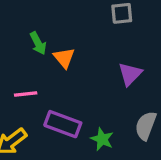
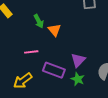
purple triangle: (130, 74) -> (78, 60), moved

